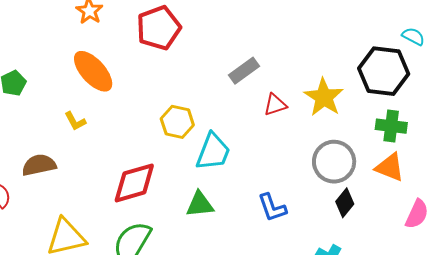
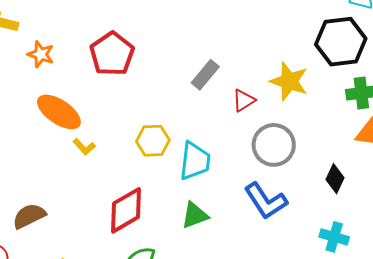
yellow L-shape: (75, 121) -> (84, 147), moved
gray circle: (334, 162) -> (274, 145), moved
blue L-shape: (272, 208) -> (266, 201), size x1.4

